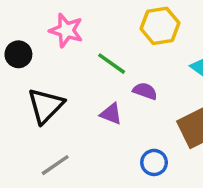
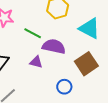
purple semicircle: (145, 91) -> (54, 46), size x1.6

